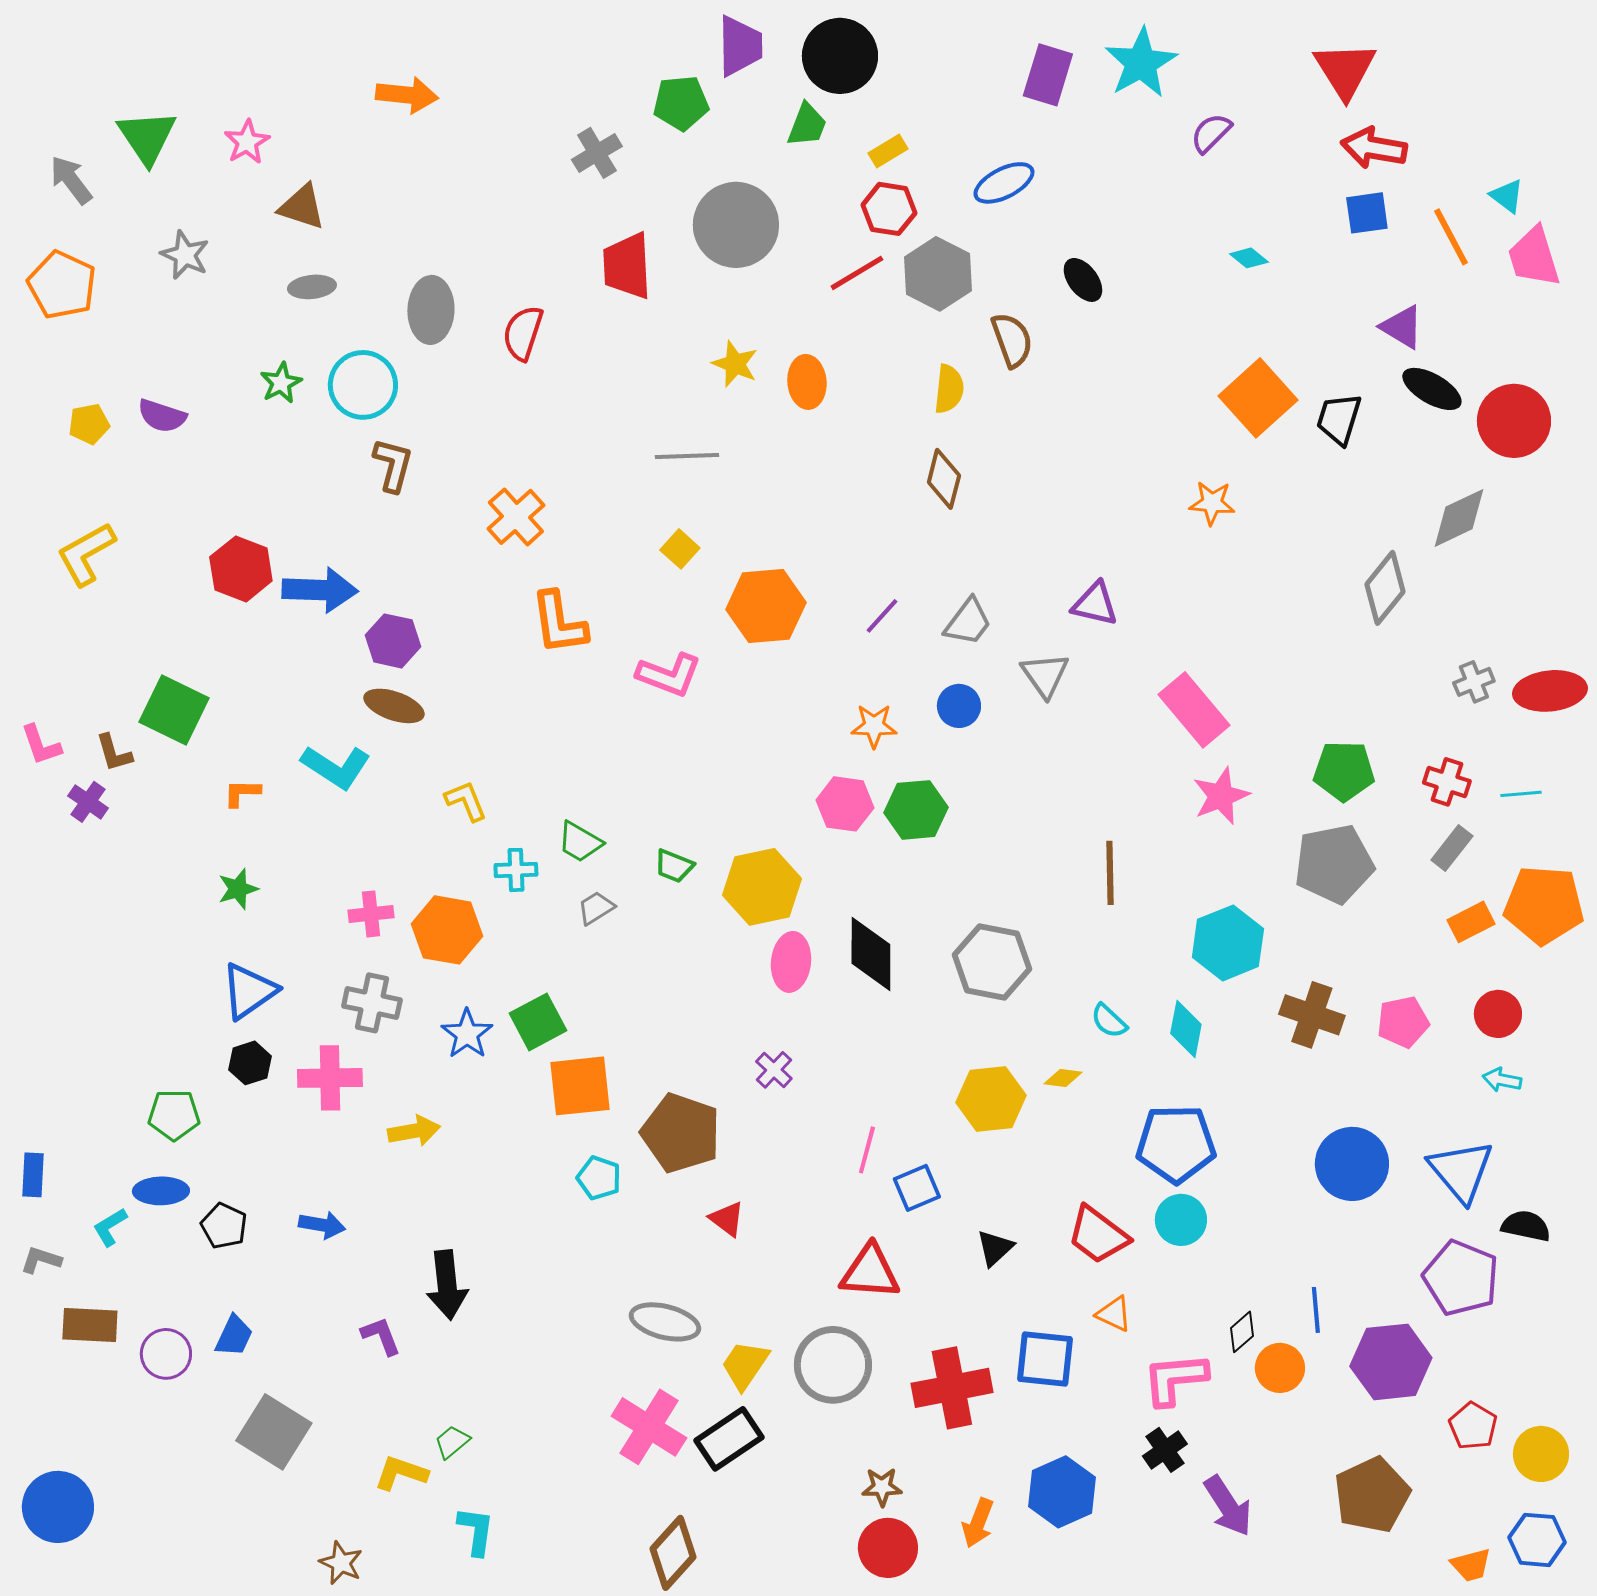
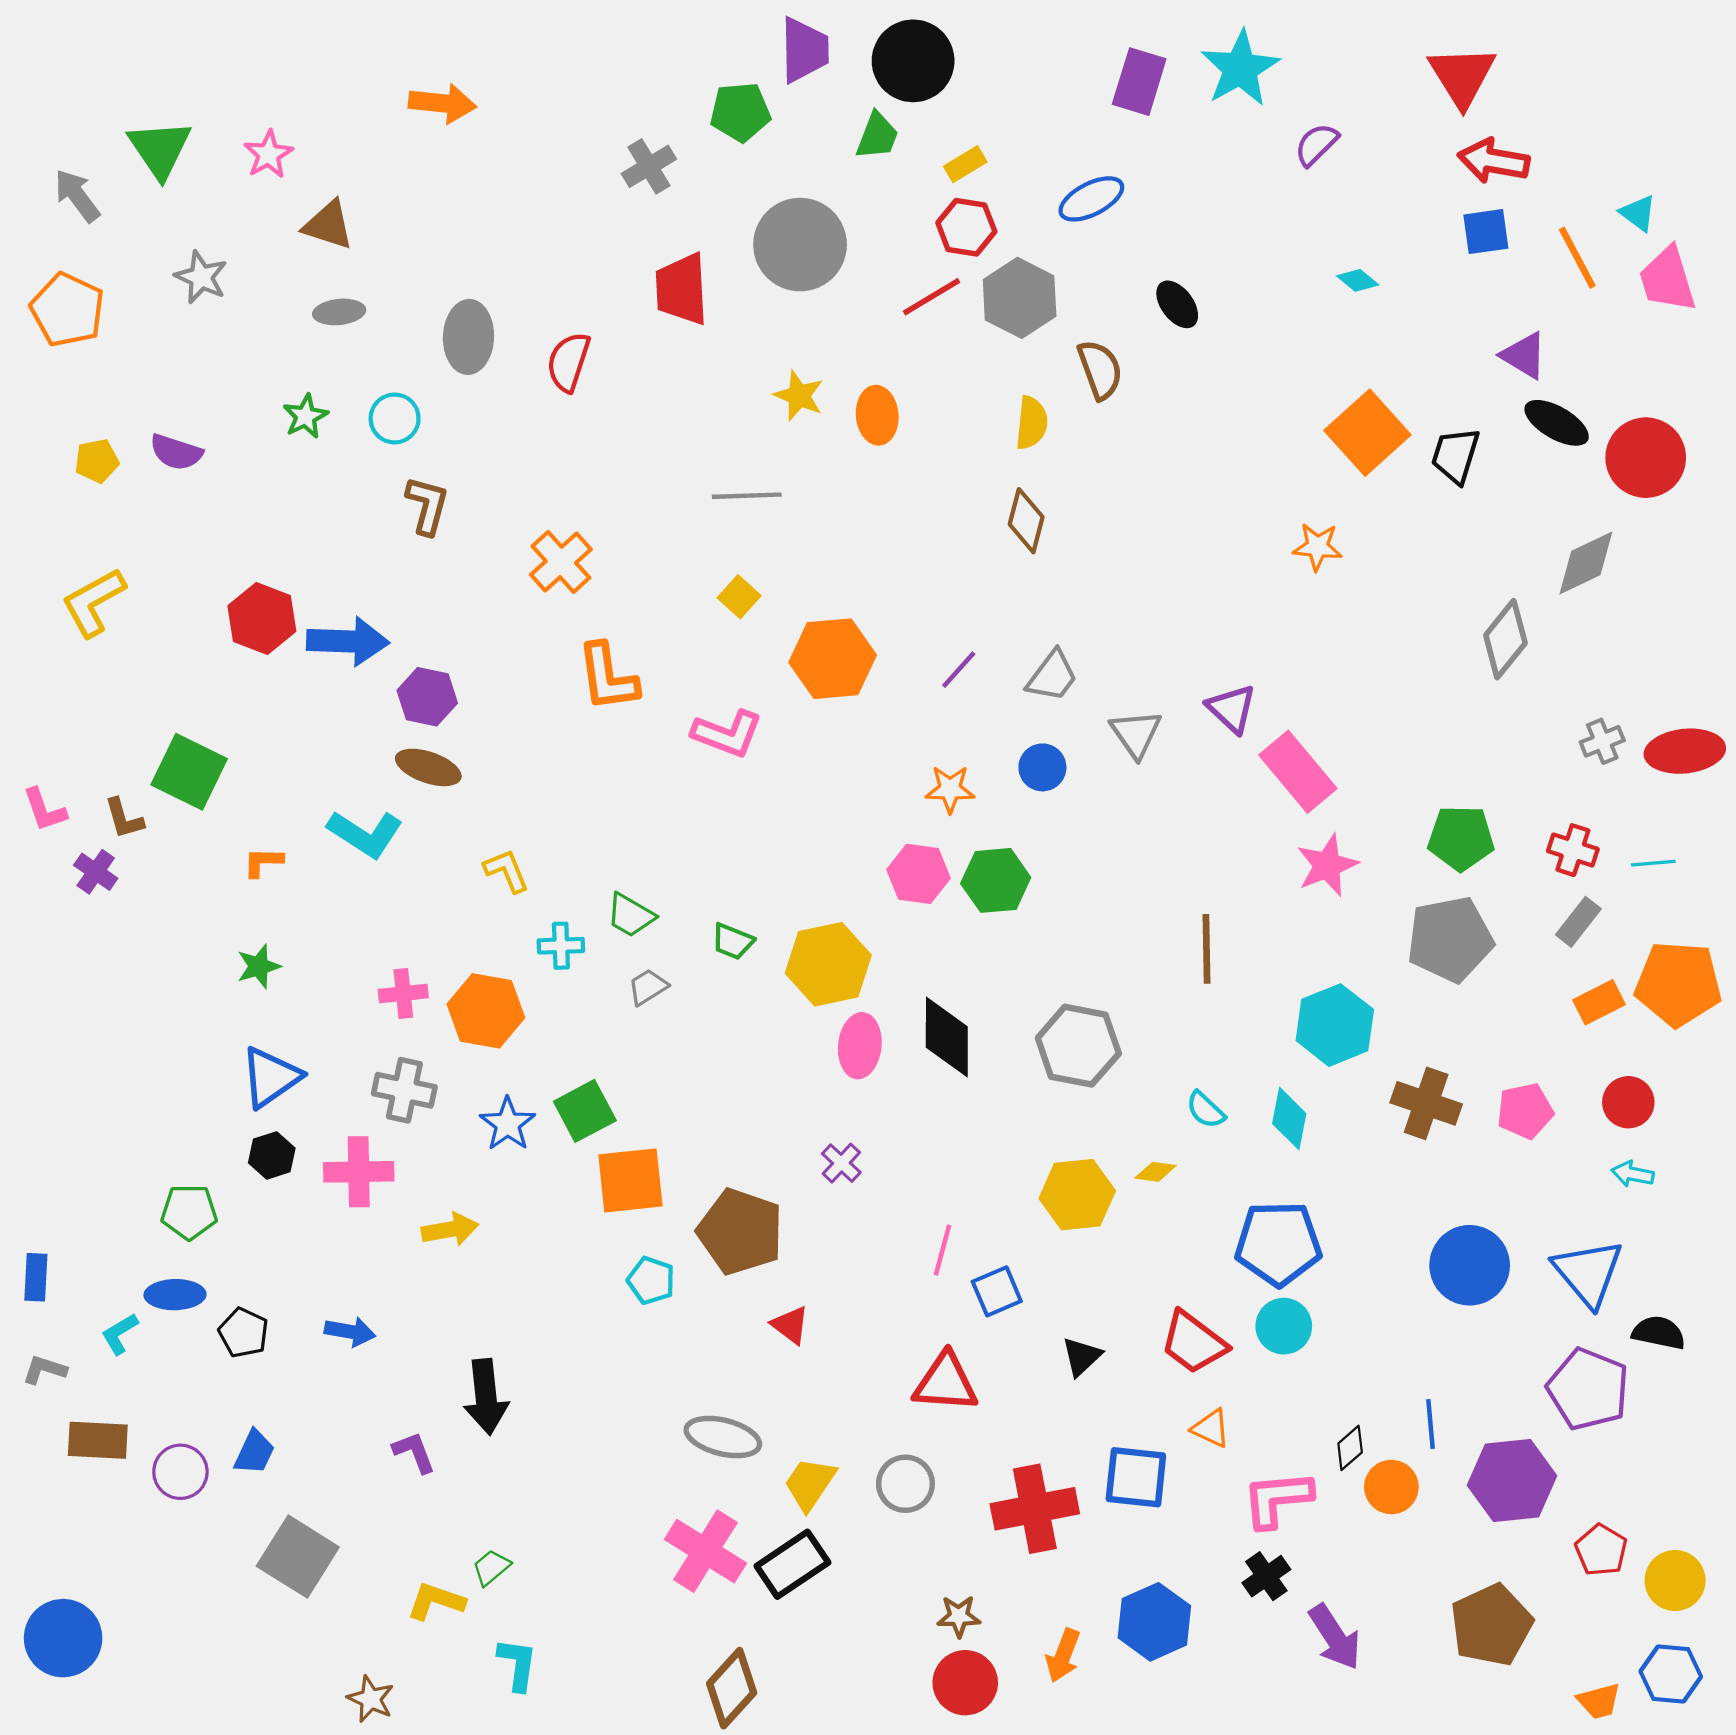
cyan circle: (363, 385) -> (395, 418), size x0.7
purple triangle: (1095, 604) -> (1232, 709), moved, turned 30
gray circle: (833, 1365) -> (905, 1484), size x0.7

